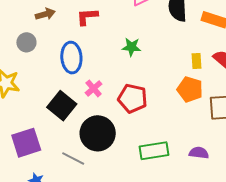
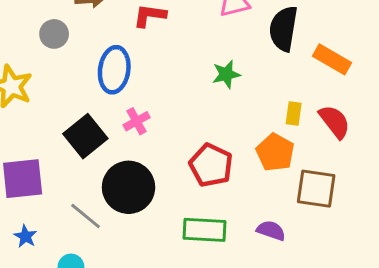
green star: (132, 47) -> (226, 74), moved, turned -30
red pentagon: (133, 98) -> (211, 165), moved
purple semicircle: (199, 153) -> (271, 230), moved

